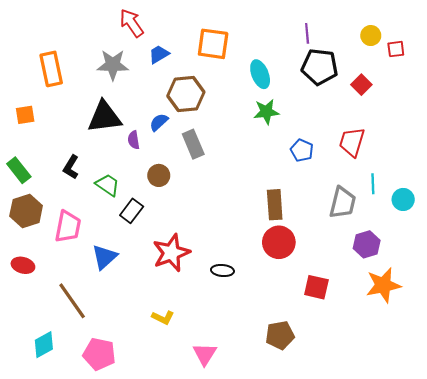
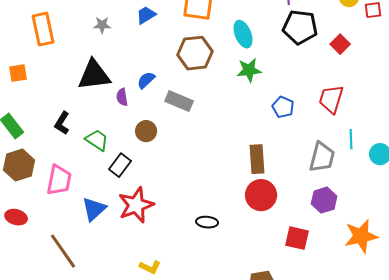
gray star: (113, 65) -> (102, 25), size x0.6
brown hexagon: (186, 94) -> (195, 53), moved
gray rectangle: (193, 144) -> (179, 101), turned -44
purple hexagon: (367, 244) -> (324, 200), moved
red star: (171, 253) -> (136, 205), moved

